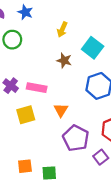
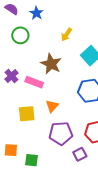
brown star: (64, 60) -> (51, 64), moved, size x1.5
yellow square: (26, 115) -> (27, 114), moved
purple pentagon: (76, 138) -> (61, 133), turned 30

